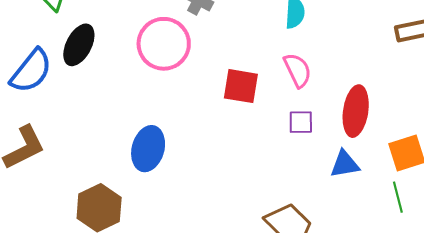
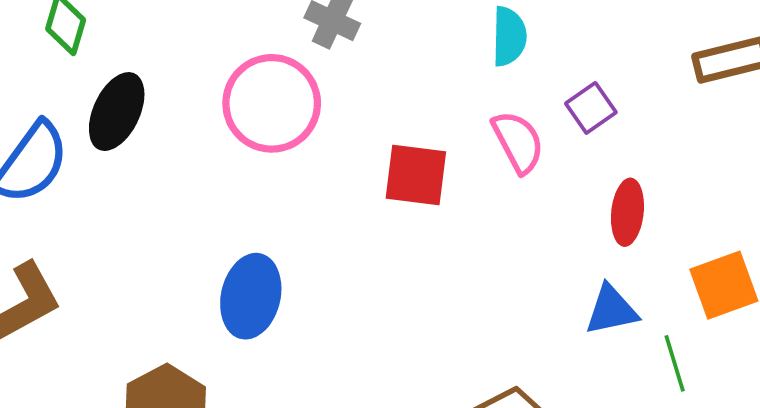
red ellipse: (356, 111) -> (627, 212), size x0.7
purple square: (301, 122) -> (591, 108), moved, turned -32
green line: (398, 197) -> (675, 363), moved

